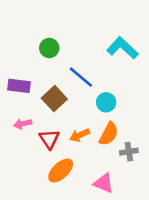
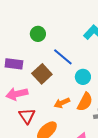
pink arrow: (23, 124) -> (17, 94), size x1.5
red triangle: (49, 139) -> (27, 116), moved

